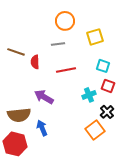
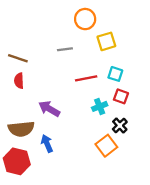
orange circle: (65, 21) -> (85, 19), moved
red semicircle: (35, 62) -> (19, 81), moved
red line: (66, 70) -> (86, 78), moved

